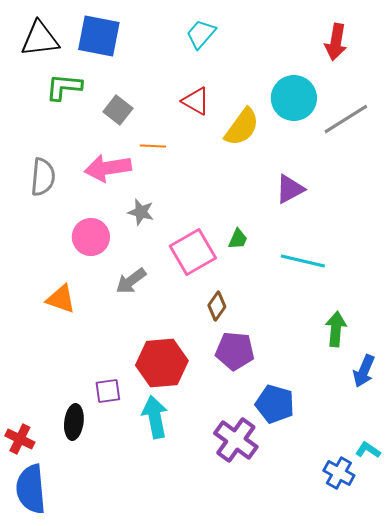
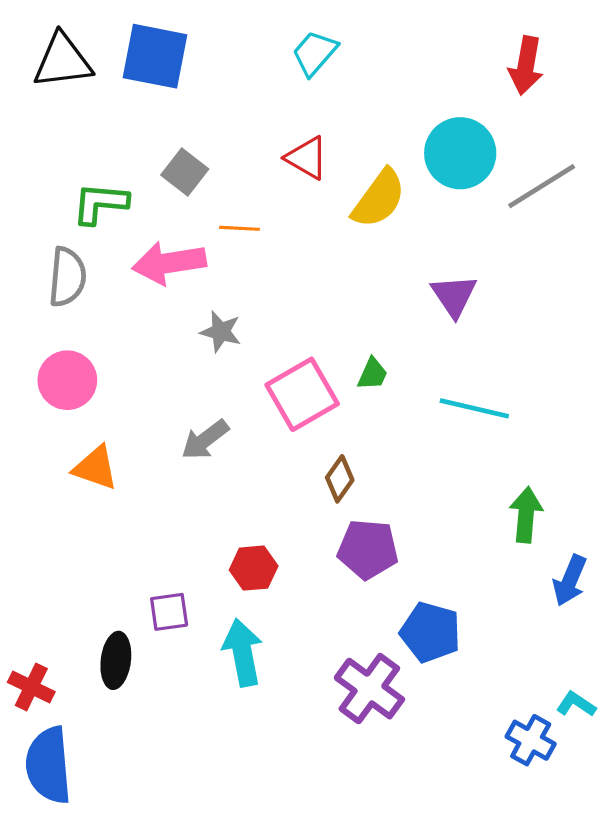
green L-shape: (64, 87) -> (100, 203), moved
purple triangle: (290, 189) -> (454, 296), turned -36
pink circle: (91, 237) -> (67, 380), moved
red hexagon: (162, 363) -> (254, 568), size x0.6

